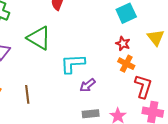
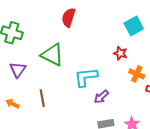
red star: (123, 44) -> (120, 53), moved
brown line: (27, 94) -> (42, 98), moved

